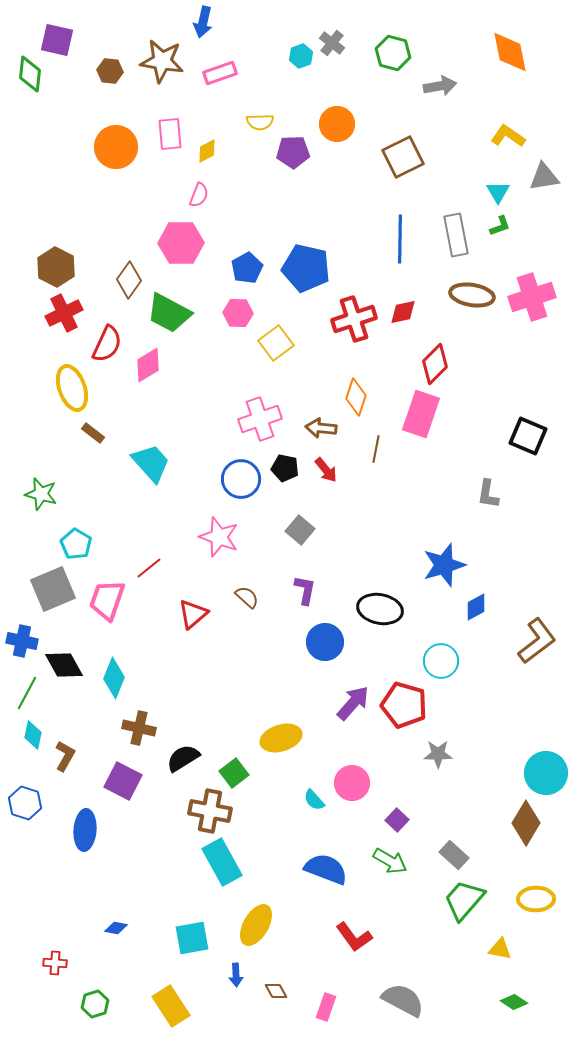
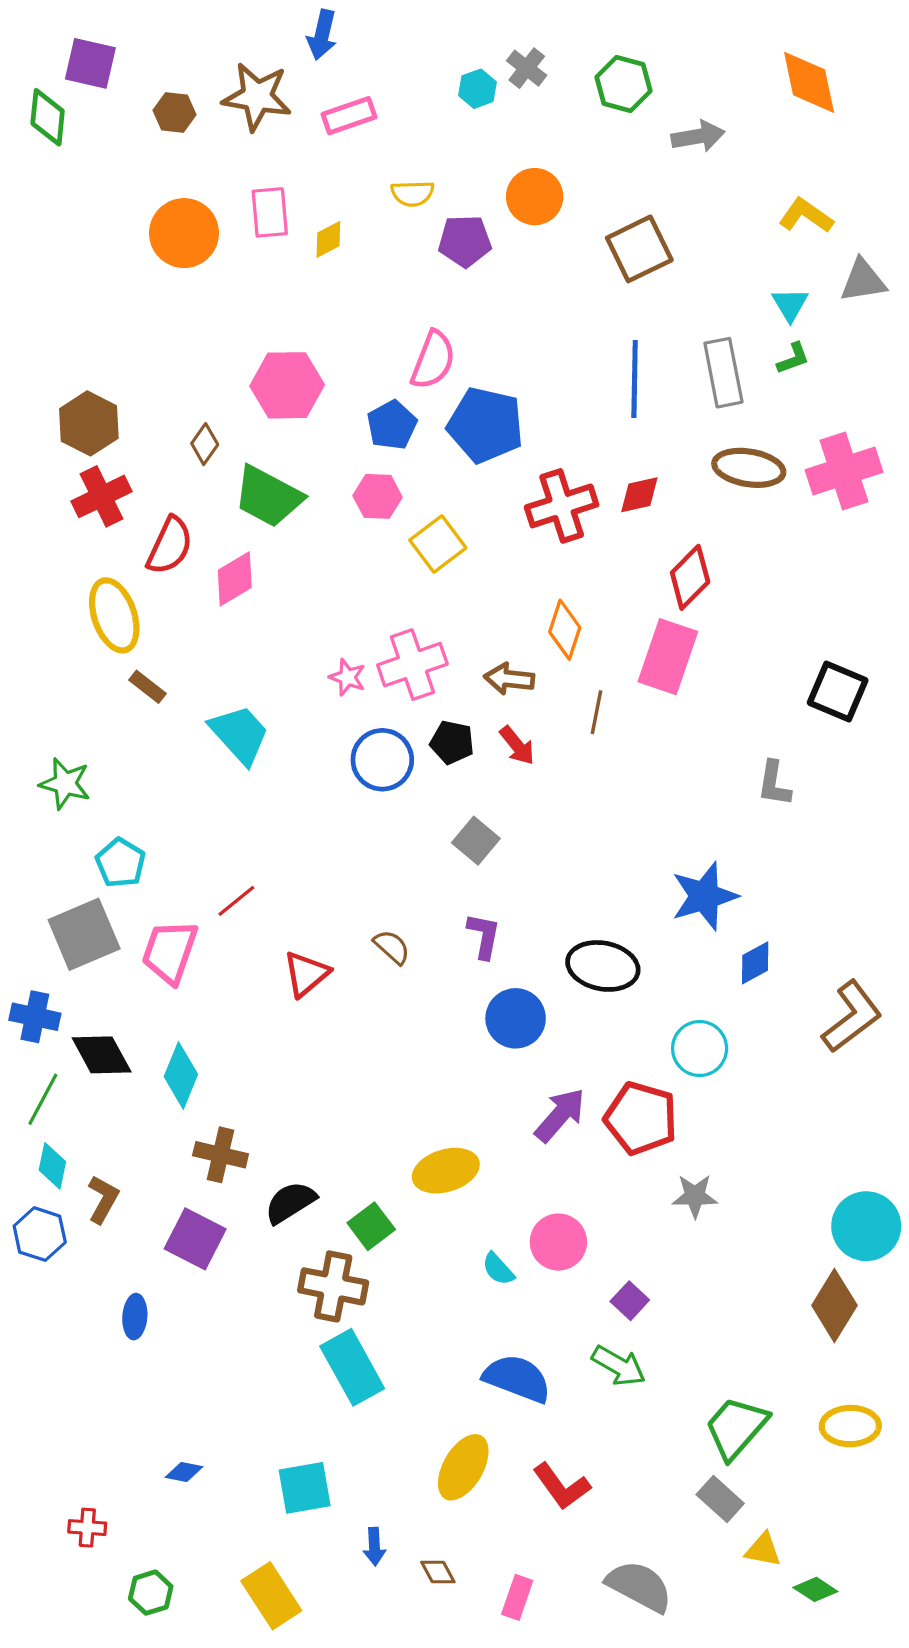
pink semicircle: (199, 195) -> (433, 360), moved, size x1.5
brown diamond: (129, 280) -> (205, 444), size x0.7
pink star: (219, 537) -> (347, 677), moved, size x0.6
blue hexagon: (25, 803) -> (40, 1234), moved
blue ellipse: (85, 830) -> (135, 1317), size x0.7
gray rectangle: (454, 855) -> (720, 1499), moved
yellow ellipse: (256, 925) -> (463, 1467), moved
yellow triangle: (500, 949) -> (763, 1550), moved

